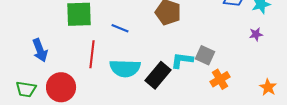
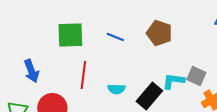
blue line: (120, 28) -> (115, 37), moved
cyan semicircle: (125, 68) -> (116, 89), size x0.6

